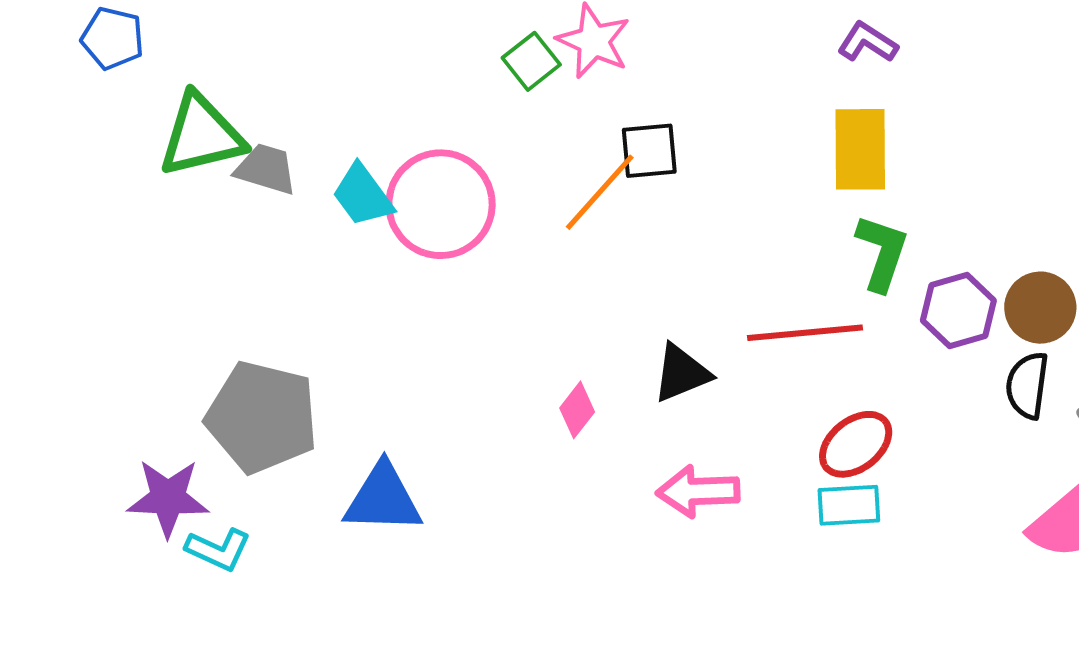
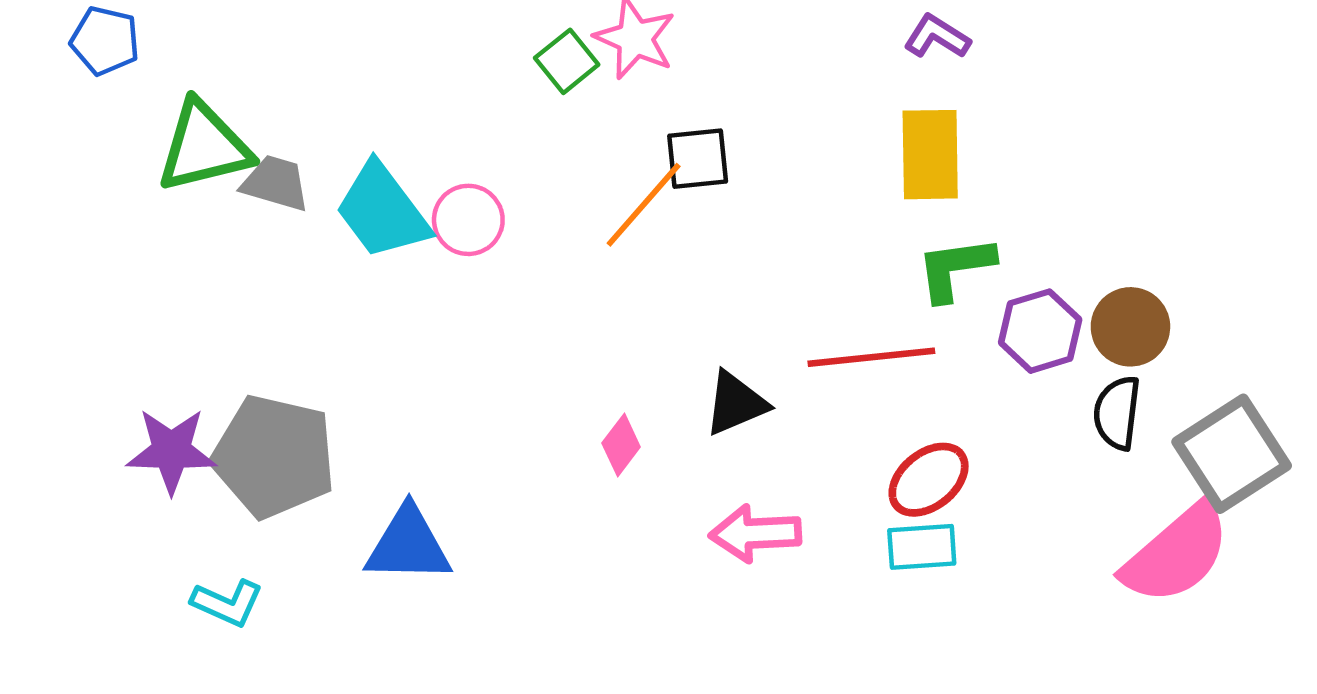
cyan trapezoid: (363, 195) -> (382, 211), size x1.4
pink circle: (441, 204) -> (468, 220), size x0.6
green L-shape: (882, 253) -> (955, 268), turned -116
purple star: (168, 498) -> (171, 451), moved

